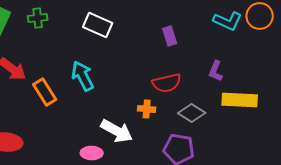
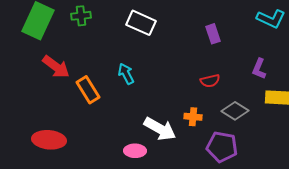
cyan arrow: (83, 76) -> (126, 74), size x0.7
red semicircle: (167, 83) -> (210, 81), size x0.7
orange cross: (147, 109) -> (193, 117), moved

